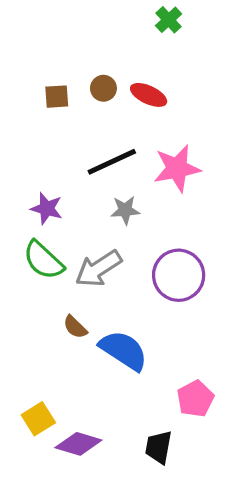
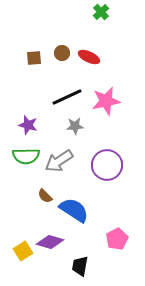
green semicircle: (43, 260) -> (26, 156), turned -44
purple diamond: (78, 444) -> (50, 242), moved
black trapezoid: (159, 447) -> (80, 266), moved

